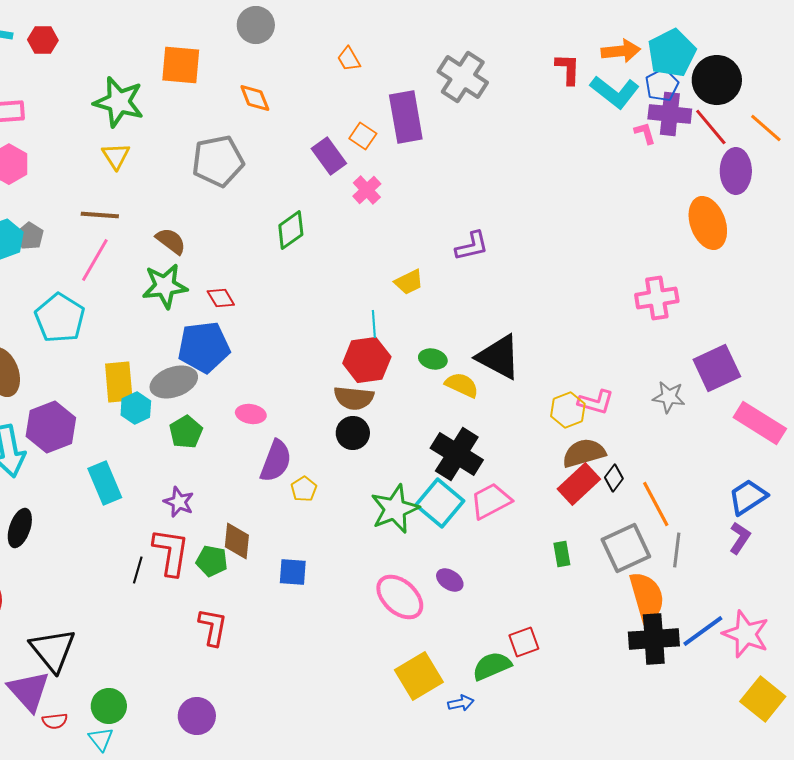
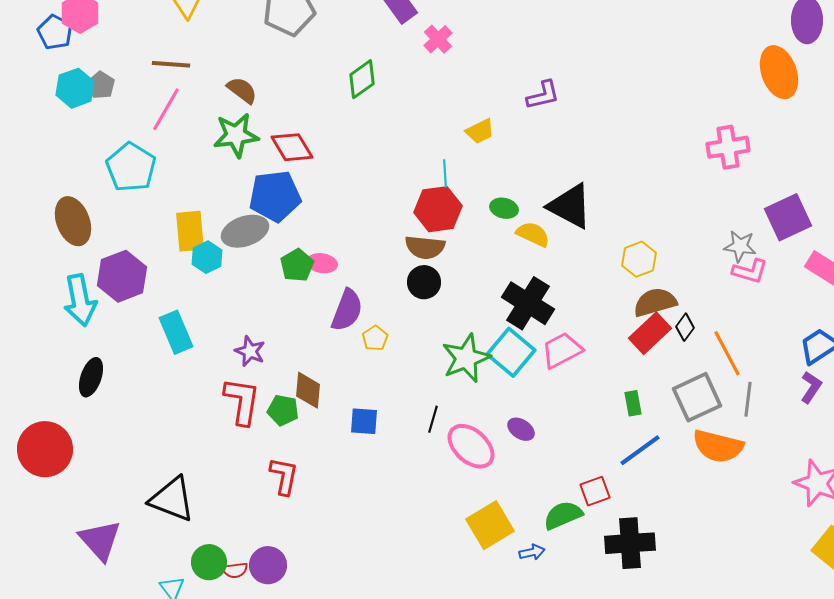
red diamond: (221, 298) -> (292, 147), size x1.5
pink L-shape: (596, 402) -> (750, 271), moved
green pentagon: (186, 432) -> (297, 265), moved
black line: (138, 570) -> (433, 419), moved
orange semicircle: (647, 597) -> (718, 446), turned 120
blue line: (703, 631) -> (640, 450), moved
black cross: (654, 639) -> (630, 543), moved
black triangle: (53, 650) -> (172, 499), moved, turned -30
green circle: (109, 706) -> (209, 562), moved
red semicircle: (55, 721) -> (235, 570), moved

